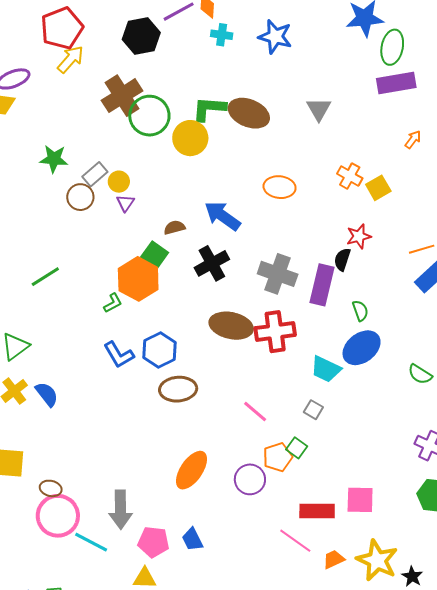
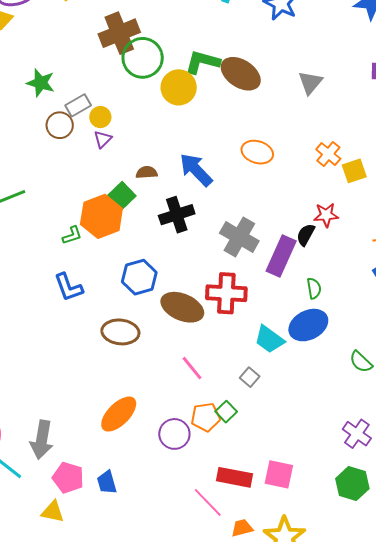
brown ellipse: (231, 326) -> (182, 307), moved
blue hexagon: (159, 350) -> (139, 277), moved

